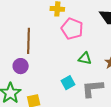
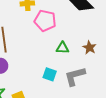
cyan square: (68, 83) -> (50, 74), turned -32

